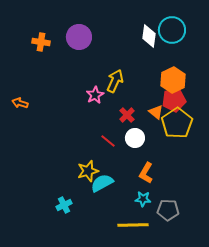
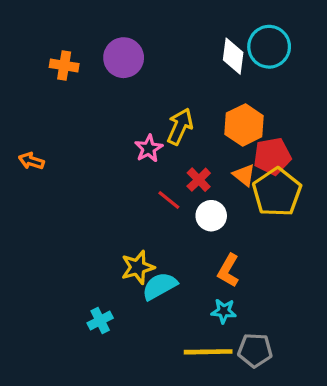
orange hexagon: (173, 80) -> (244, 125), moved
red line: (108, 141) -> (169, 200), moved
gray pentagon: (168, 210) -> (255, 350), moved

